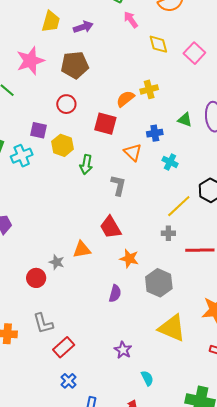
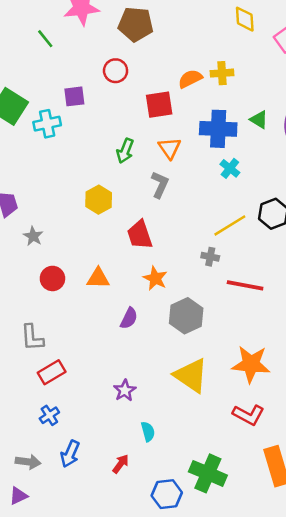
red square: (105, 124) -> (159, 105), turned -35
purple square: (39, 130) -> (74, 96), turned -30
blue cross: (155, 133) -> (218, 129), size x1.8
yellow hexagon: (63, 145) -> (99, 200), moved
orange triangle: (133, 152) -> (170, 148), moved
orange triangle: (82, 250) -> (98, 278), moved
gray star: (57, 262) -> (33, 236), moved
red circle: (36, 278) -> (52, 278), moved

